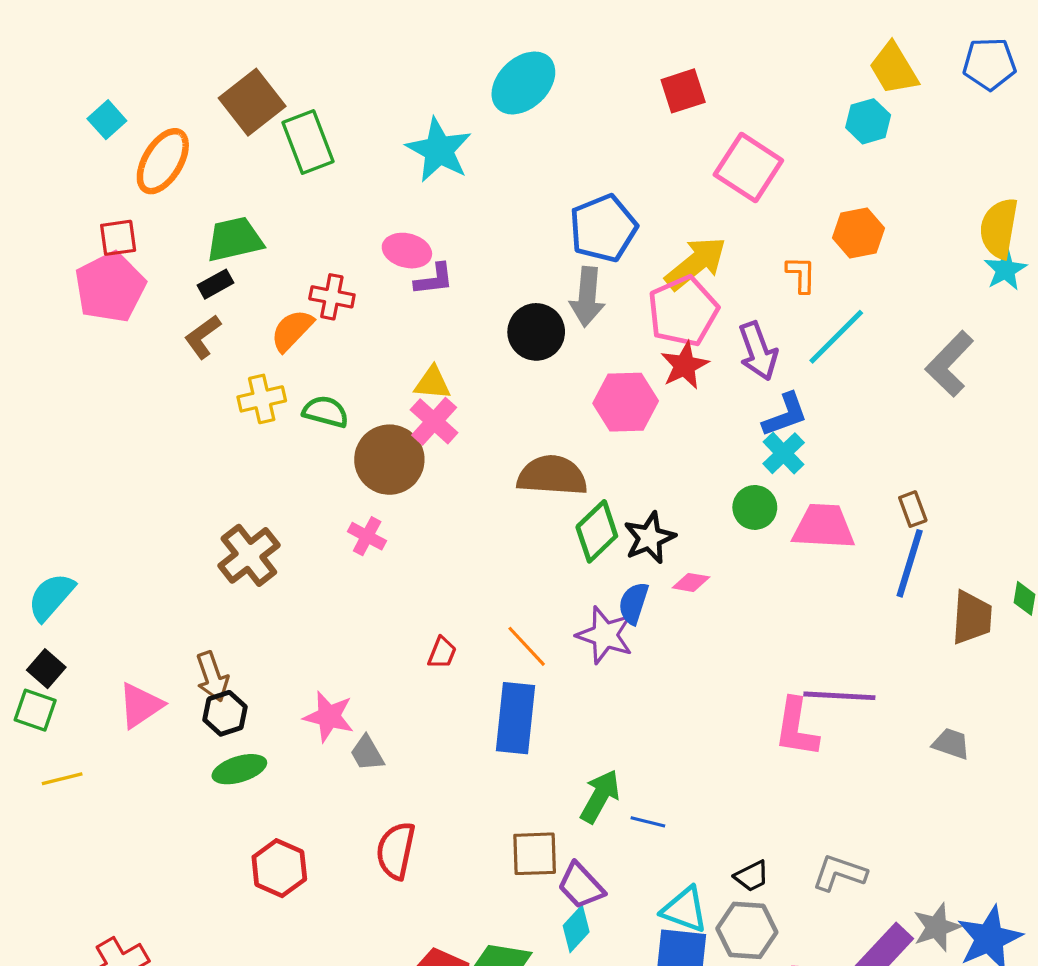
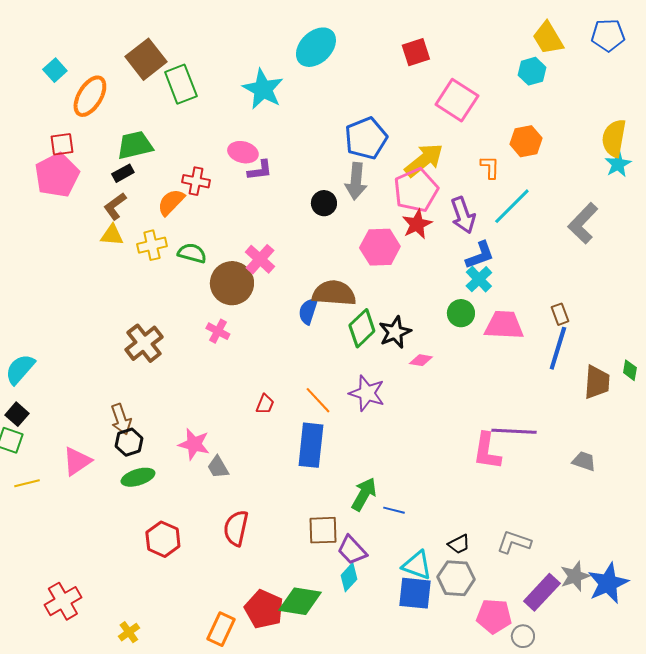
black circle: (536, 332) -> (324, 203), size x0.7
yellow triangle: (432, 383) -> (112, 235), moved
blue semicircle: (634, 603) -> (308, 311), moved
pink triangle: (140, 705) -> (77, 461), moved

